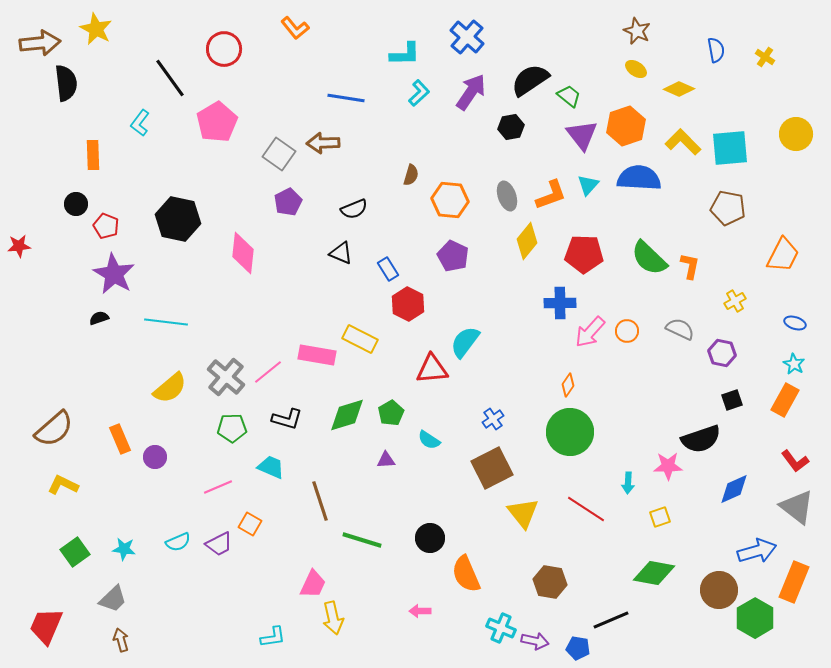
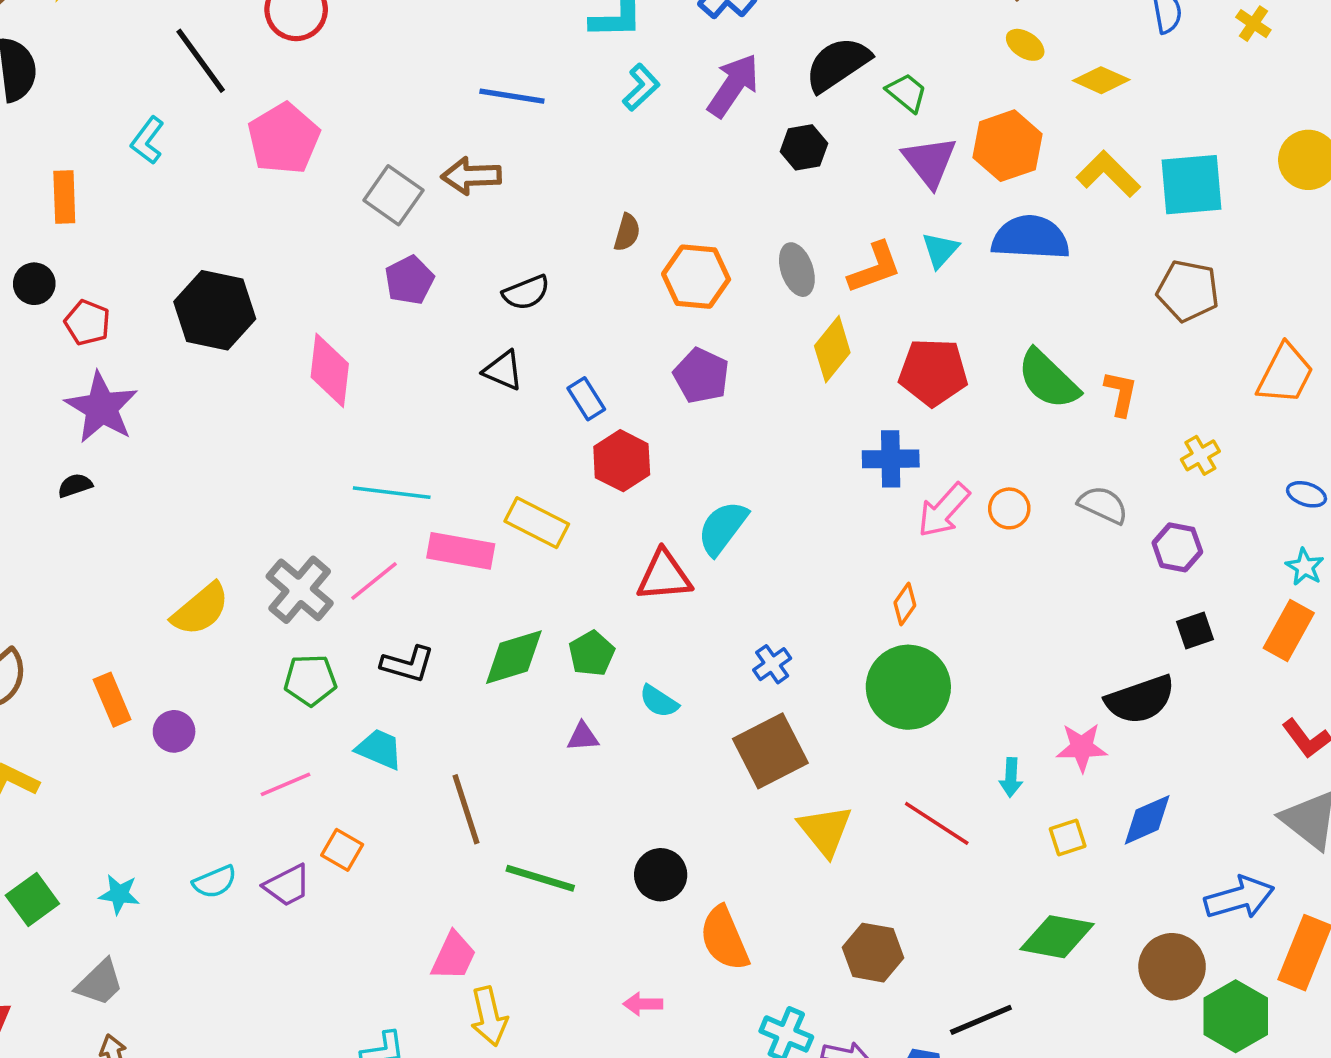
cyan line: (166, 322) -> (392, 493), moved
blue diamond: (734, 489) -> (1147, 820), moved

